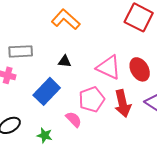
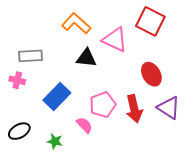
black triangle: (65, 61) -> (86, 58), moved, size x1.5
pink triangle: (109, 67) -> (115, 40), moved

